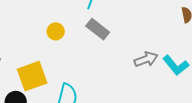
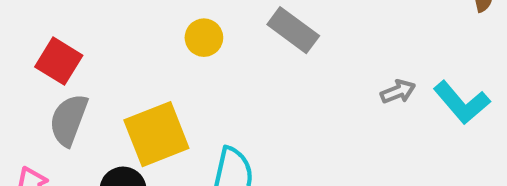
gray arrow: (146, 59) -> (398, 92), size x0.7

